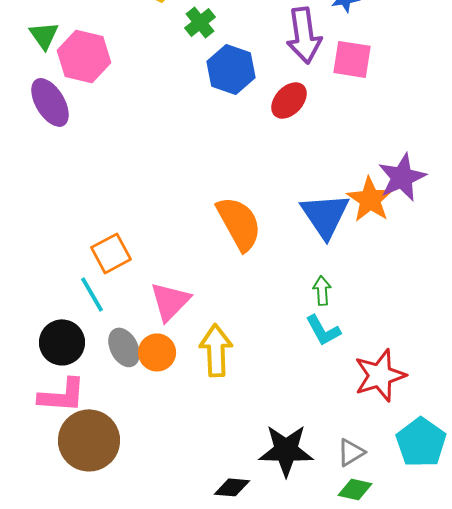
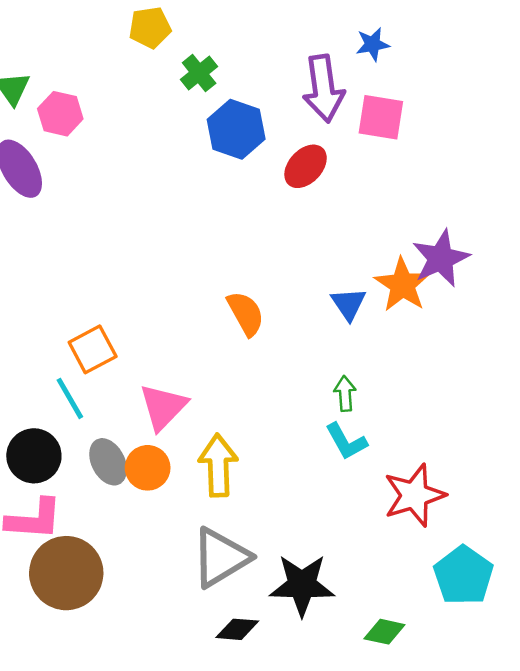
pink hexagon: (84, 56) -> (60, 114), size x0.7
blue triangle: (325, 215) -> (349, 304), size x0.6
orange semicircle: (239, 223) -> (246, 313), size x0.7
gray triangle: (351, 452) -> (221, 558), moved, size x1.8

